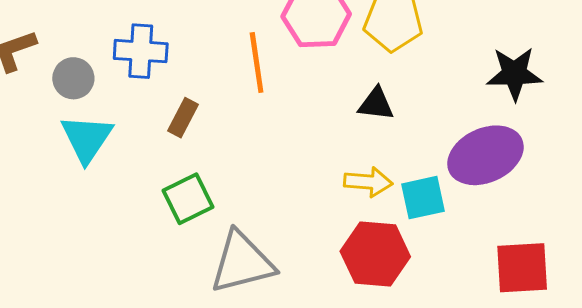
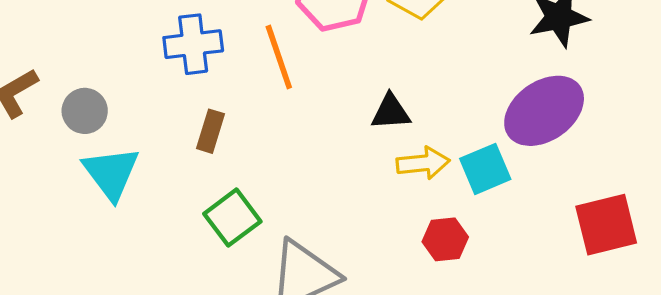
blue cross: (141, 51) -> (193, 44), moved
black triangle: (376, 104) -> (391, 112), moved
red hexagon: (375, 254) -> (445, 239), size x0.6

